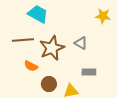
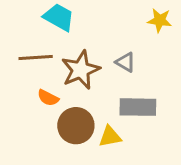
gray rectangle: (89, 72) -> (138, 107), size x1.6
brown circle: (49, 84) -> (76, 126), size x1.5

